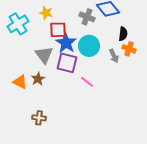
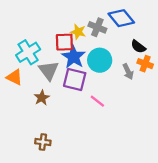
yellow star: (46, 13) -> (78, 32), moved
cyan cross: (18, 24) -> (28, 52), moved
black semicircle: (123, 34) -> (138, 47), turned 120
orange triangle: (20, 82) -> (14, 77), moved

